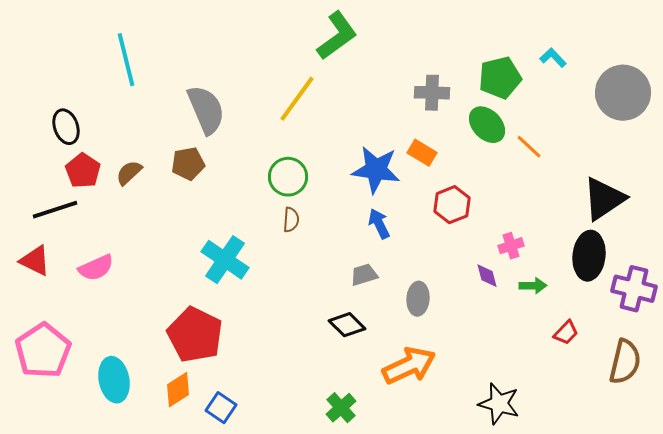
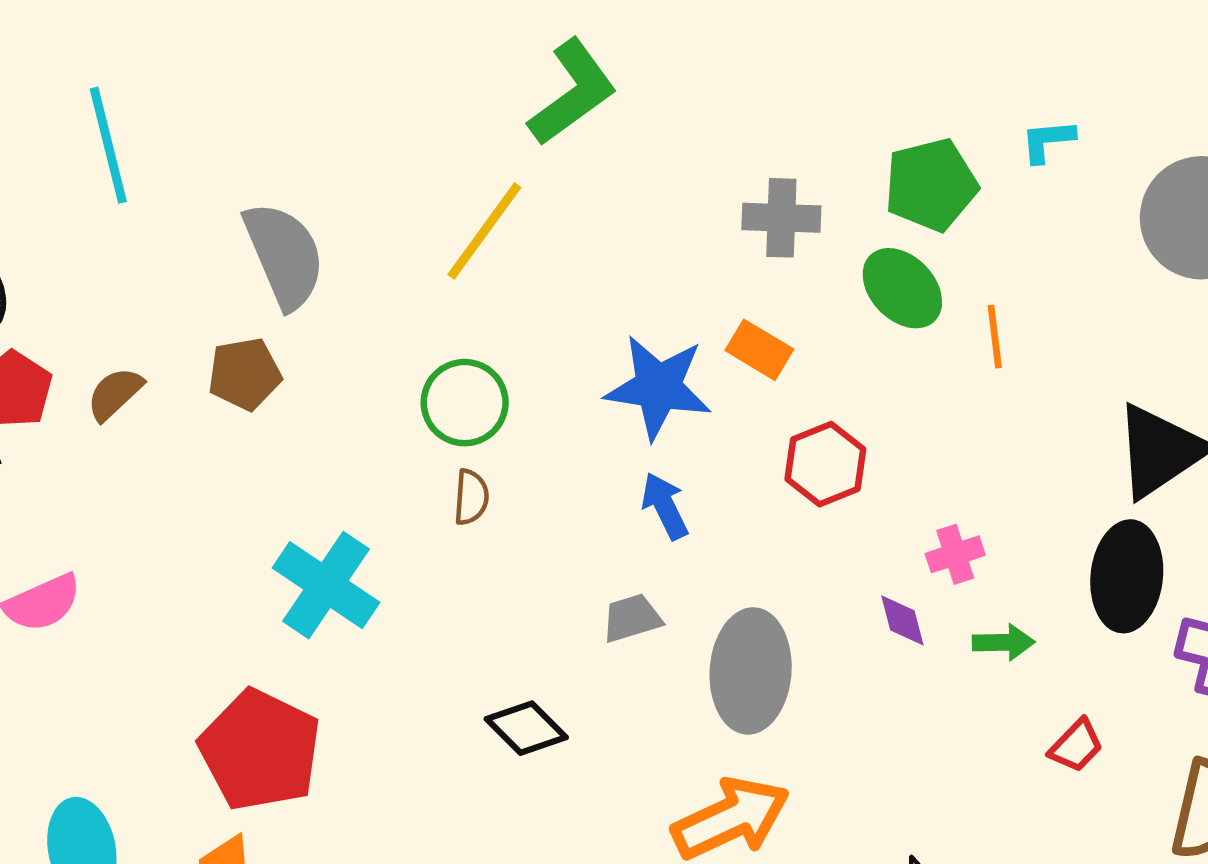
cyan L-shape: (553, 58) -> (1048, 141), turned -52
orange line: (529, 147) -> (995, 337), turned 40
gray ellipse: (418, 299) -> (751, 671), size x1.6
black diamond: (347, 325) -> (526, 728), moved

